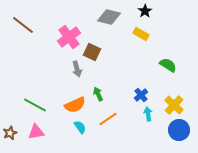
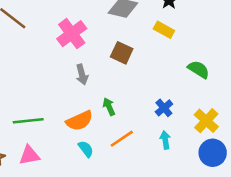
brown square: (92, 52) -> (122, 53), moved
green line: (35, 105) -> (28, 121), turned -35
cyan arrow: (148, 114) -> (165, 140), moved

